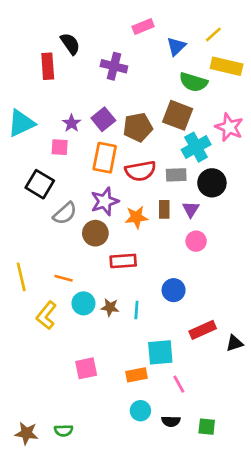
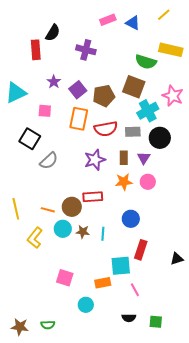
yellow line: (213, 34) -> (164, 15), moved
black semicircle: (70, 44) -> (53, 33), turned 66
blue triangle: (176, 46) -> (133, 23), moved, turned -49
purple star: (72, 123) -> (54, 82), moved
purple star: (105, 201) -> (95, 160), moved
orange star: (136, 217) -> (124, 182), moved
brown circle: (95, 233) -> (72, 207), moved
red rectangle: (203, 330) -> (141, 250), moved, turned -48
pink square: (86, 368) -> (65, 278), turned 30
cyan circle: (140, 411) -> (86, 305), moved

